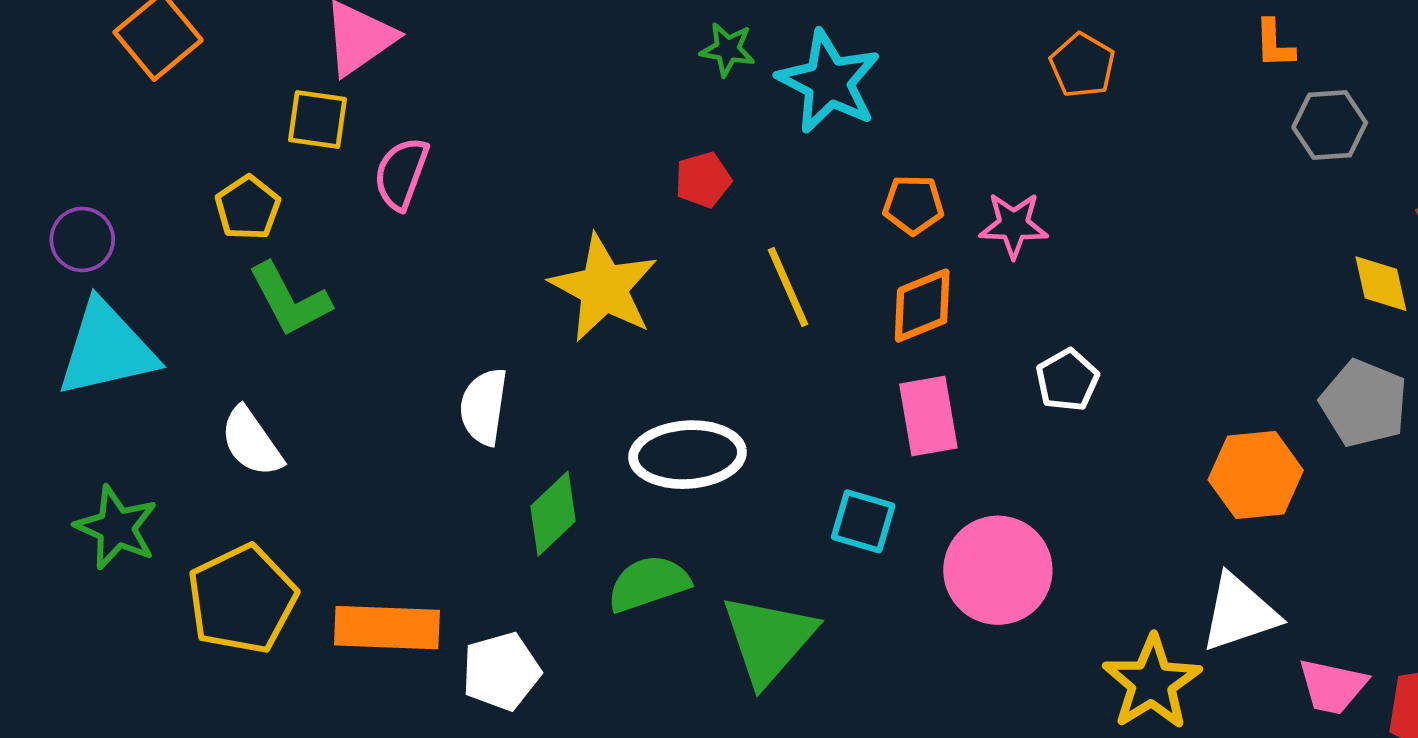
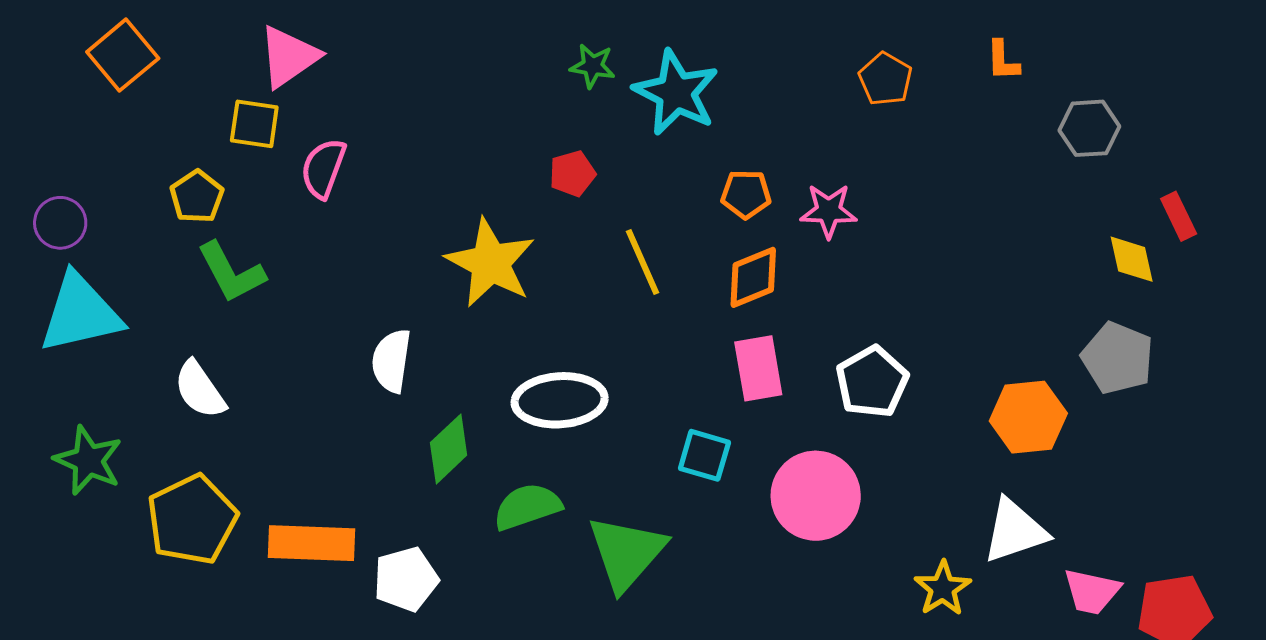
orange L-shape: (1274, 44) -> (1003, 60), moved
white pentagon: (1067, 380) -> (872, 382), moved, size x1.4
yellow star: (1152, 683) -> (943, 588), size x0.7

